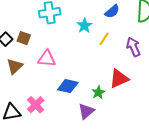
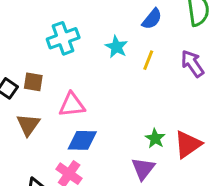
red triangle: (119, 79) -> (188, 144), moved
blue diamond: (68, 86) -> (82, 140), moved

